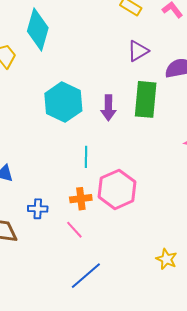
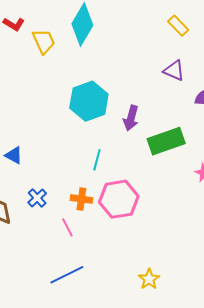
purple triangle: (138, 51) -> (174, 71), turned 40
green rectangle: (146, 99) -> (166, 141), moved, turned 51
blue cross: (38, 209) -> (37, 198), turned 30

